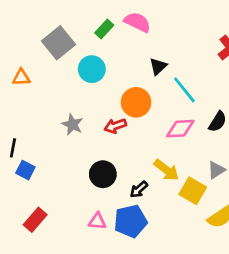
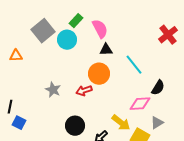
pink semicircle: (137, 22) -> (100, 29), moved, turned 36
black triangle: (158, 66) -> (106, 50), moved, turned 40
cyan circle: (92, 69) -> (67, 40), moved
pink diamond: (180, 129) -> (140, 104), moved

